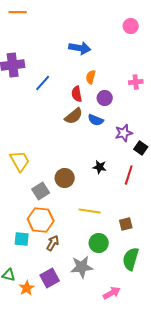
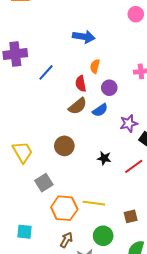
blue semicircle: (96, 120) -> (100, 110), turned -56
red line: (129, 175) -> (134, 166), turned 36
brown circle: (65, 178) -> (64, 146), moved
orange hexagon: (41, 220) -> (64, 208), moved
brown arrow: (53, 243) -> (66, 240), moved

